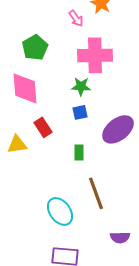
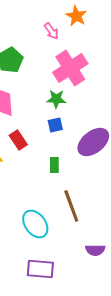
pink cross: (95, 55) -> (70, 68), turned -32

